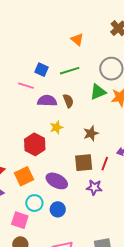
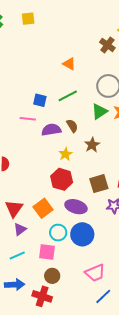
brown star: (91, 133) -> (92, 145), moved
red hexagon: (35, 144) -> (62, 179), moved
blue circle: (58, 209) -> (82, 234), size x1.5

